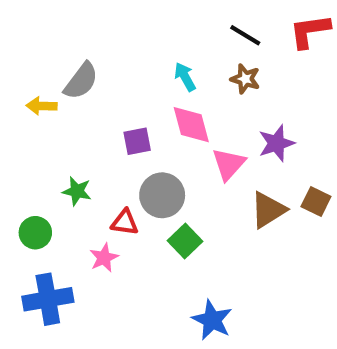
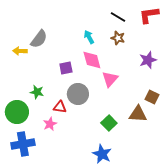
purple star: (276, 143) -> (148, 60), moved
brown triangle: (268, 210) -> (138, 114), moved, turned 36
green circle: (35, 233) -> (17, 112), size x1.5
green square: (185, 241) -> (109, 123), moved

